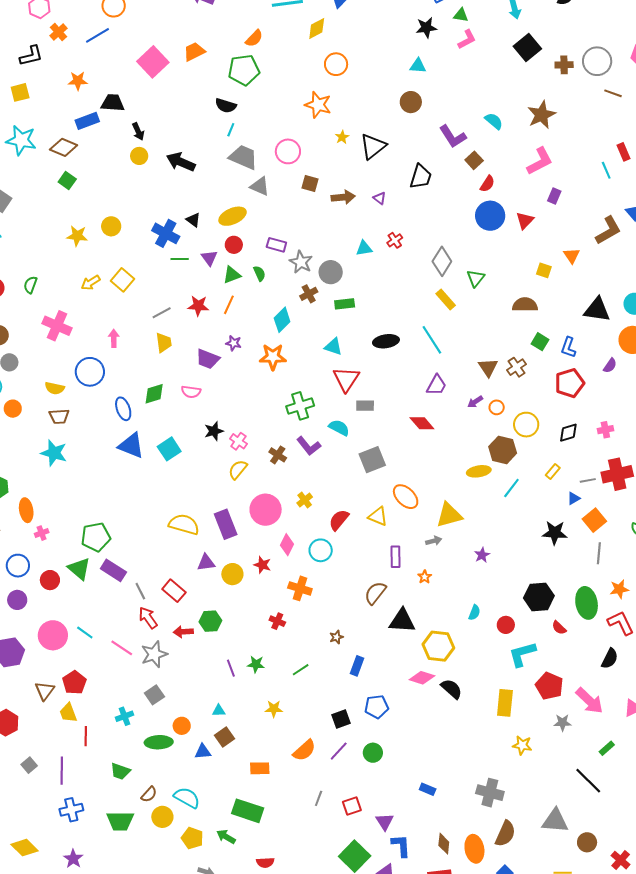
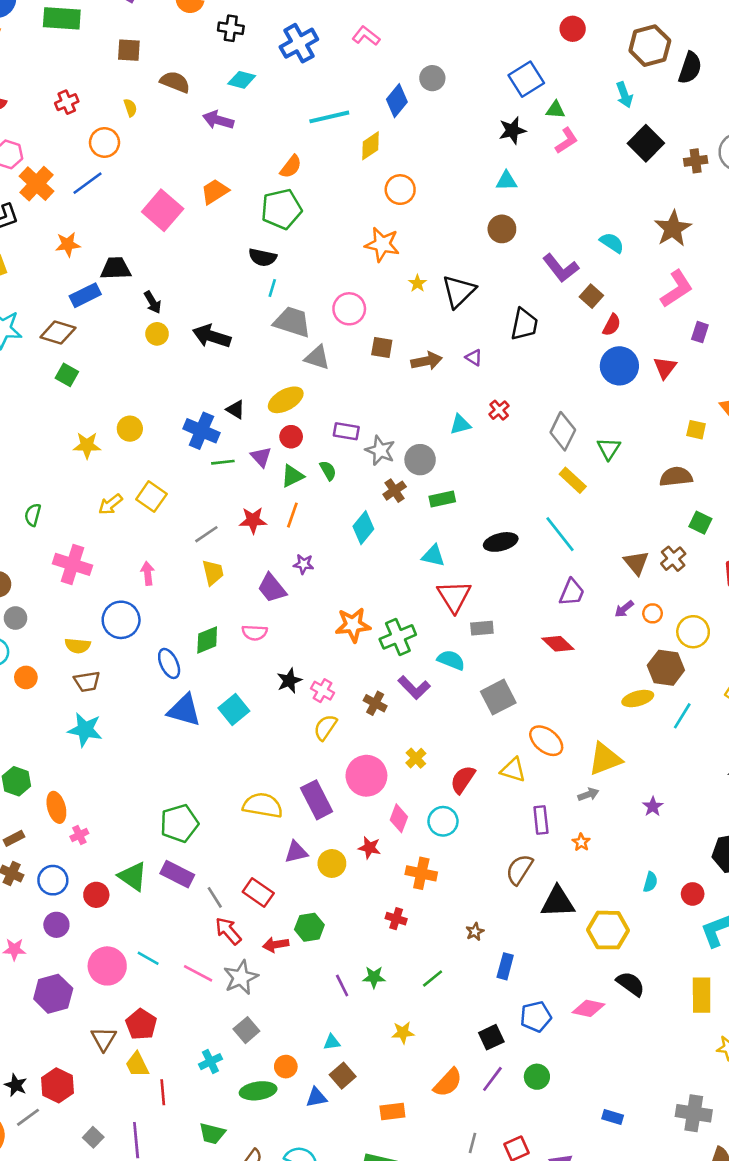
orange cross: (59, 32) -> (37, 184), size x1.5
orange star: (273, 357) -> (353, 625), moved
purple trapezoid: (208, 359) -> (272, 588), turned 35
green pentagon: (96, 537) -> (179, 823), moved
pink diamond: (422, 678) -> (588, 1008), moved

